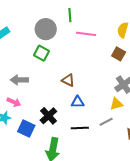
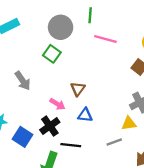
gray arrow: (19, 80) -> (23, 81), turned -132
brown triangle: (68, 80) -> (78, 89), turned 32
pink arrow: (14, 102) -> (57, 104), moved
black line: (80, 128) -> (71, 145), moved

